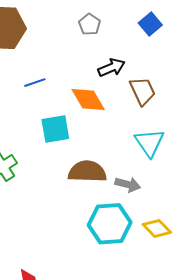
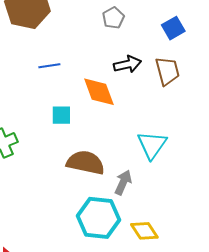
brown trapezoid: (142, 91) -> (167, 71), moved
cyan square: (55, 129) -> (61, 115), size x0.7
gray arrow: (128, 184) -> (123, 182), turned -90

